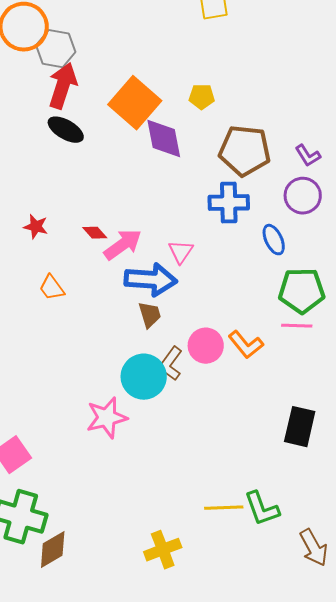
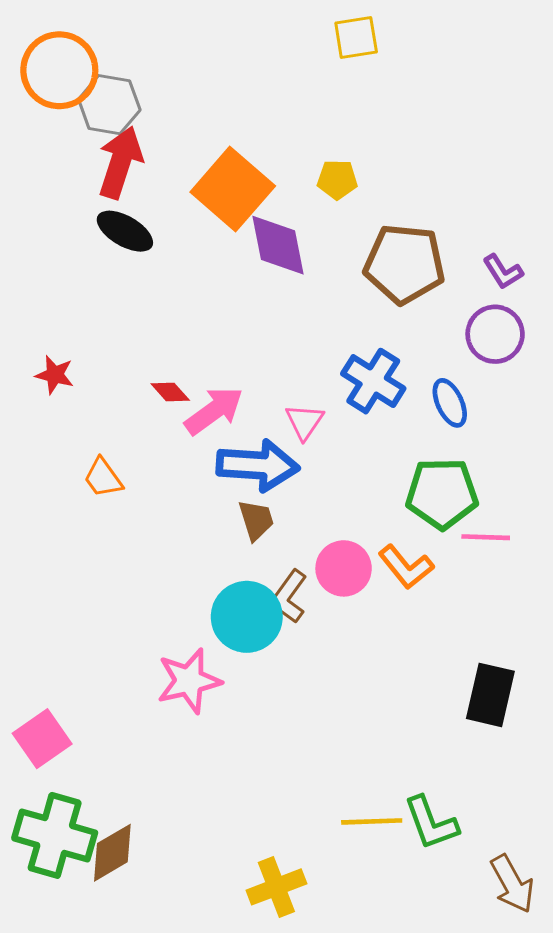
blue cross: (229, 203) -> (373, 381), moved, turned 33
red star: (36, 227) -> (55, 375), moved
green pentagon: (302, 291) -> (442, 493), moved
brown diamond: (53, 550) -> (112, 853), moved

